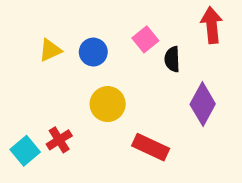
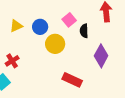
yellow circle: (108, 104) -> (55, 44), moved
red cross: (59, 140) -> (12, 61), moved

